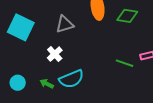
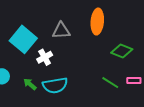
green diamond: (127, 16) -> (122, 51), moved
cyan square: (21, 27) -> (23, 39), moved

